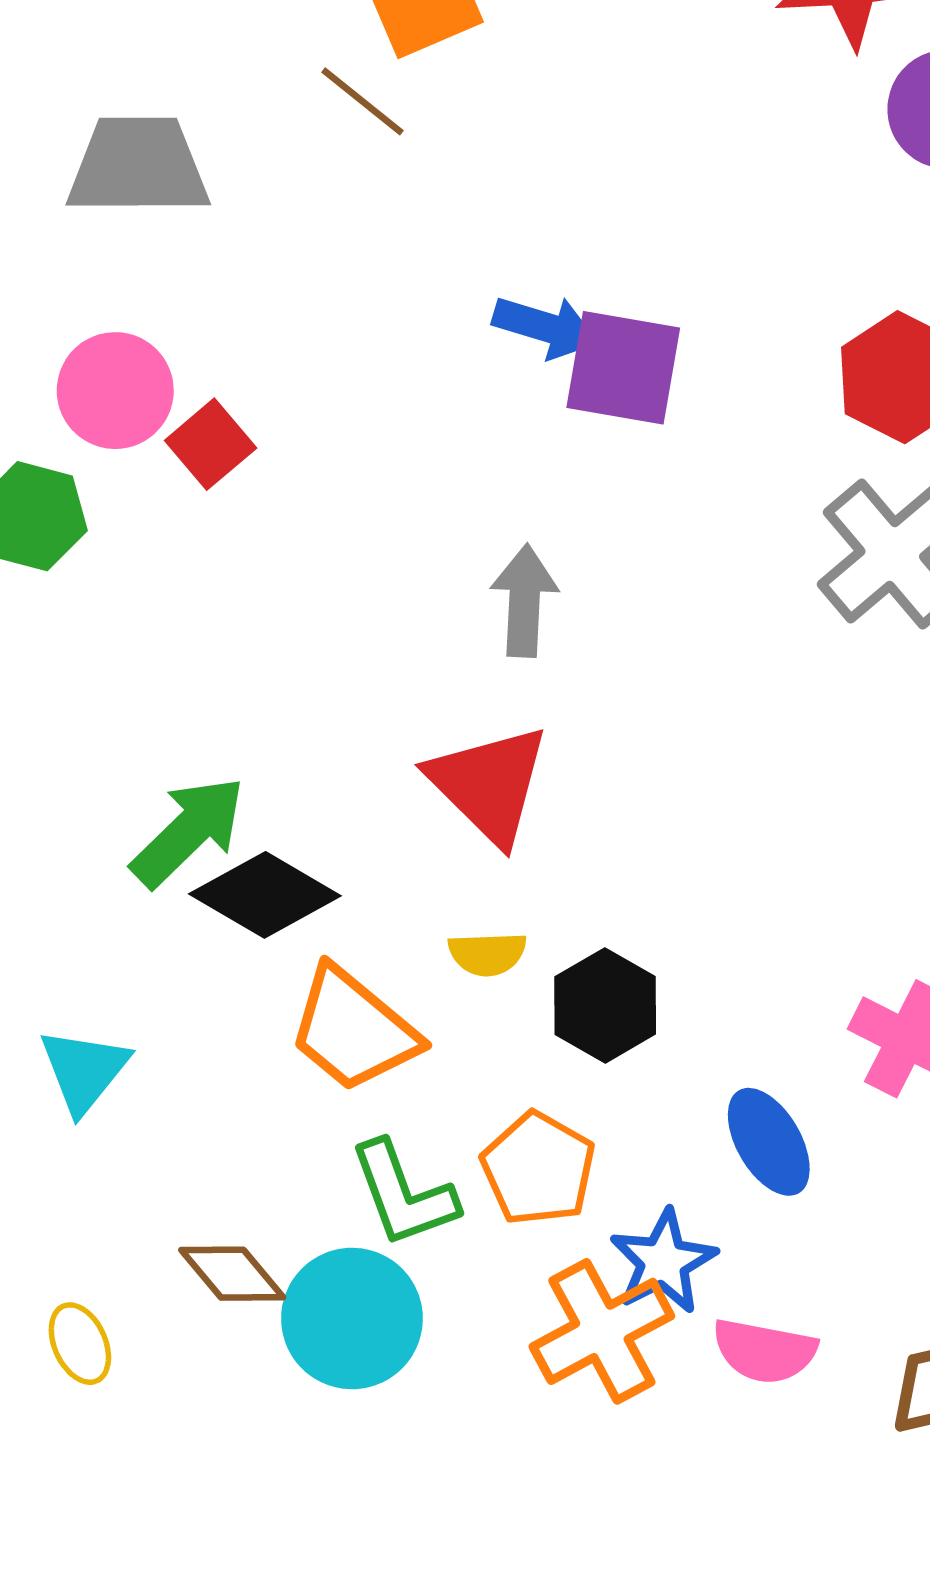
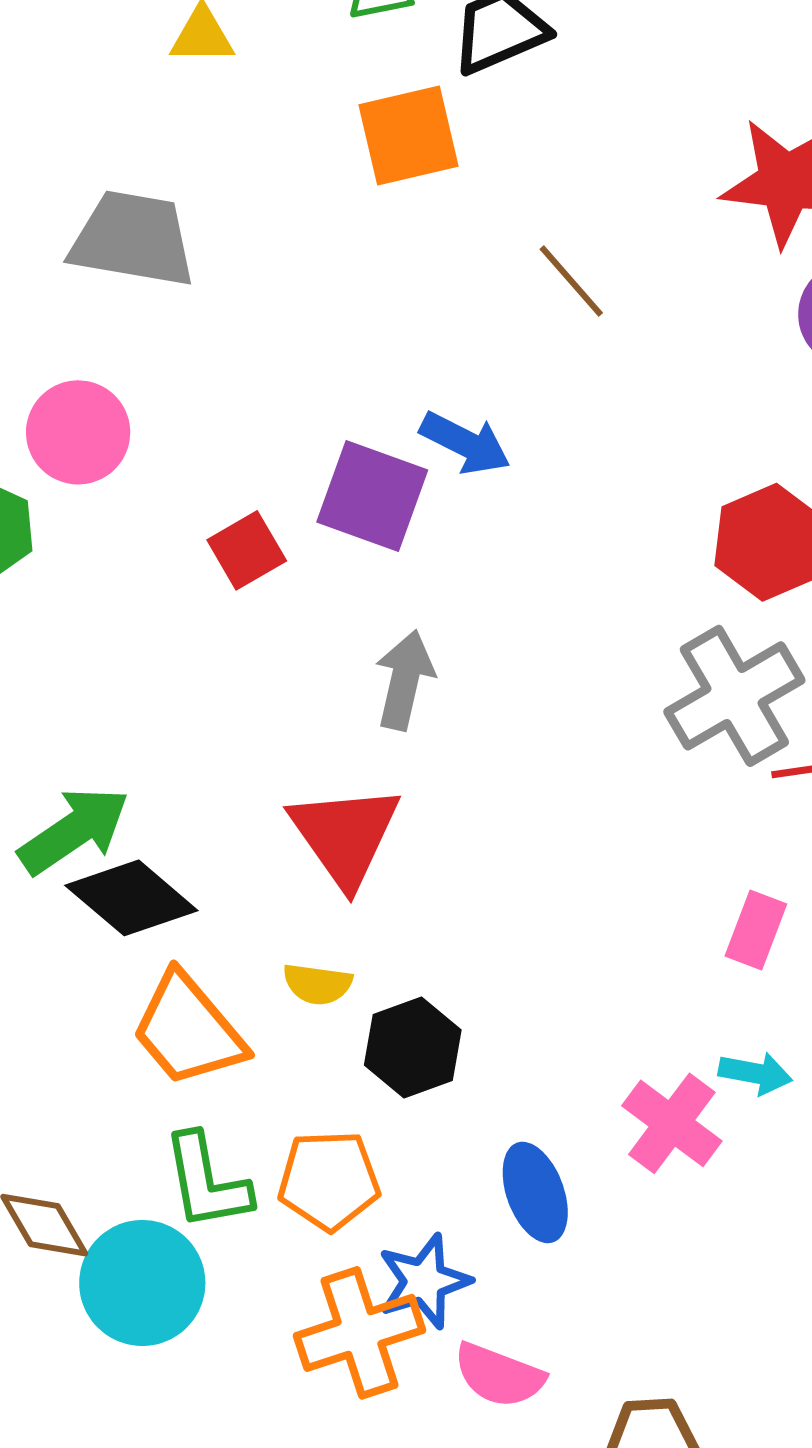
brown line: (363, 101) -> (571, 281), moved
purple square: (623, 368) -> (372, 496), moved
red square: (211, 444) -> (247, 550), moved
orange pentagon: (538, 1169) -> (329, 1180), turned 30

